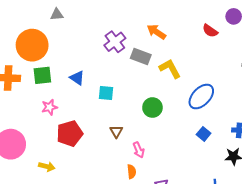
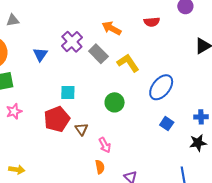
red semicircle: (210, 31) -> (152, 22), moved, turned -35
gray rectangle: (141, 57) -> (98, 54), turned 30
blue triangle: (77, 78) -> (40, 54), moved, turned 35
red pentagon: (70, 134) -> (57, 119), moved

